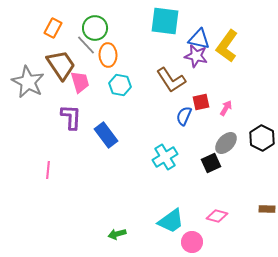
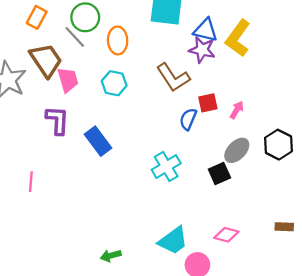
orange ellipse: (108, 55) -> (118, 40), moved

